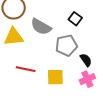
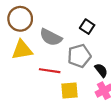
red line: (26, 69) -> (50, 71), moved

